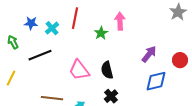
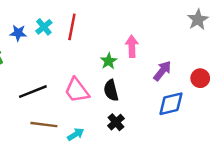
pink arrow: (120, 21) -> (132, 46), moved
cyan cross: (52, 28) -> (44, 27), moved
green star: (101, 33) -> (109, 61), moved
black line: (40, 55) -> (33, 92), moved

